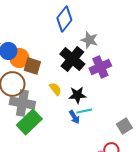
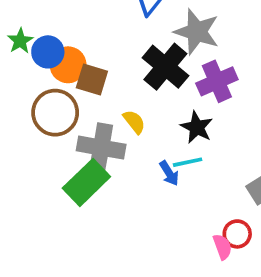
gray star: (89, 40) -> (197, 32), size x1.4
black star: (77, 95) -> (197, 127), moved, turned 30
gray cross: (22, 103) -> (101, 148), moved

